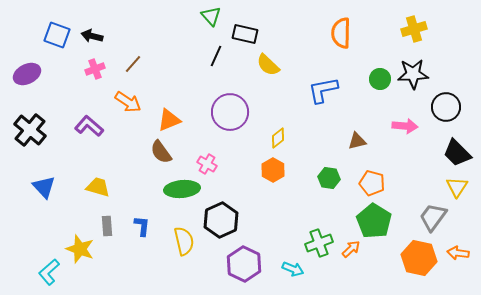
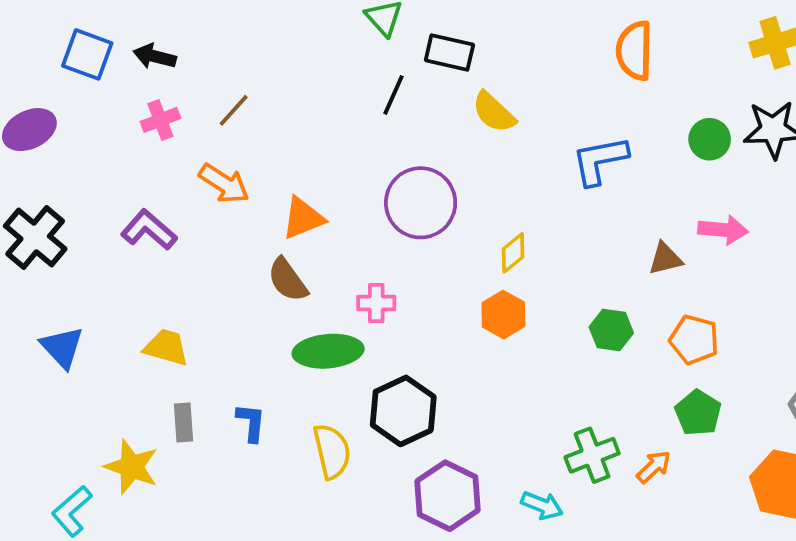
pink arrow: (405, 126) -> (723, 230), moved
pink cross: (207, 164) -> (376, 303), turned -30
green pentagon: (374, 221) -> (698, 413), size x0.7

